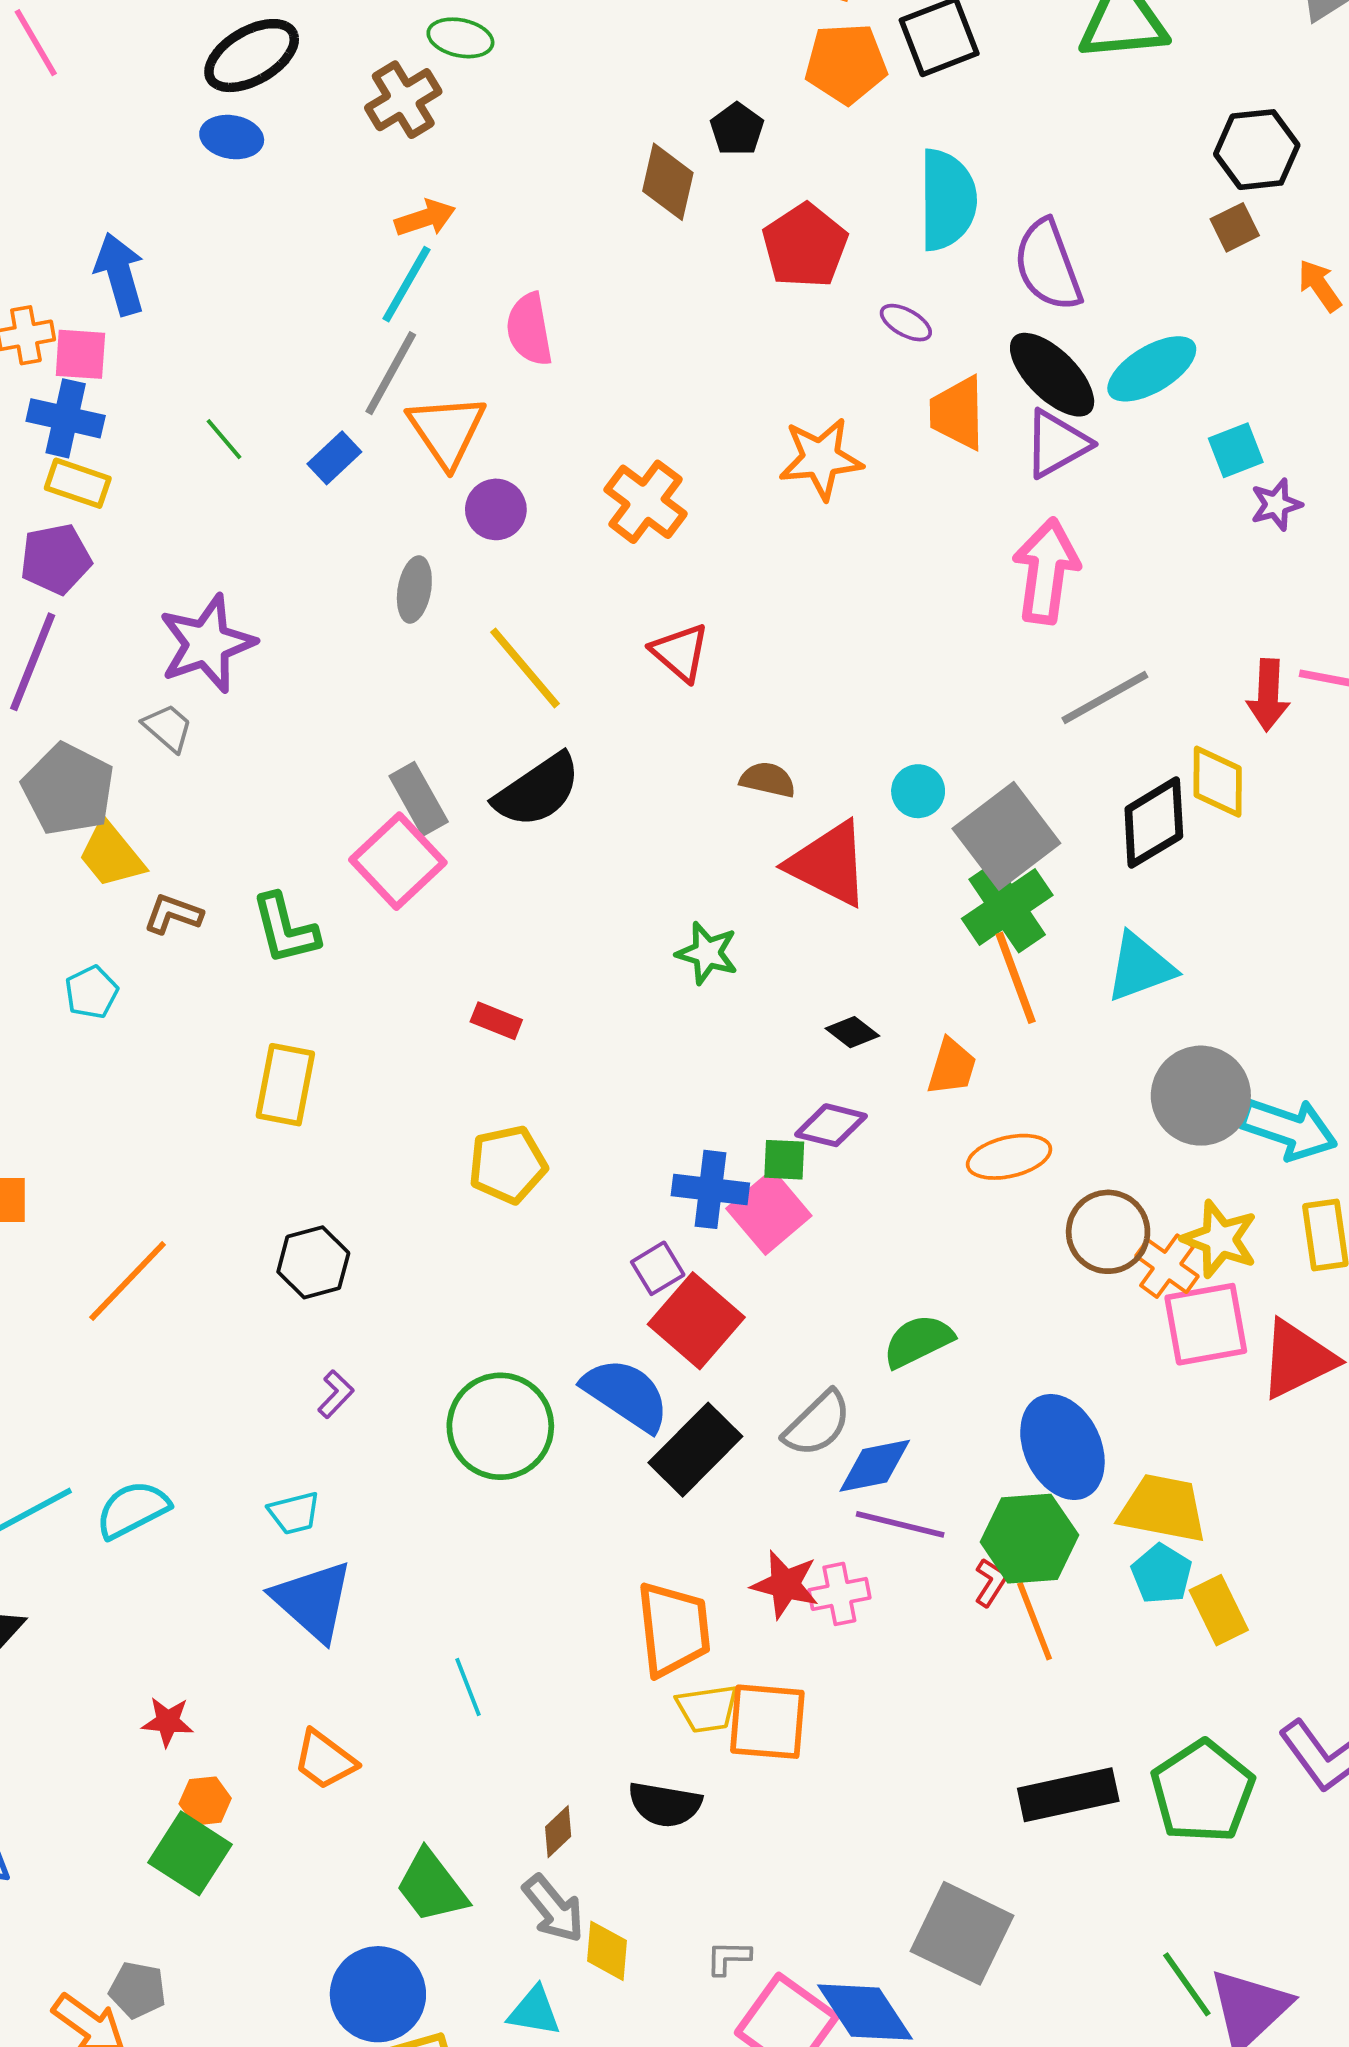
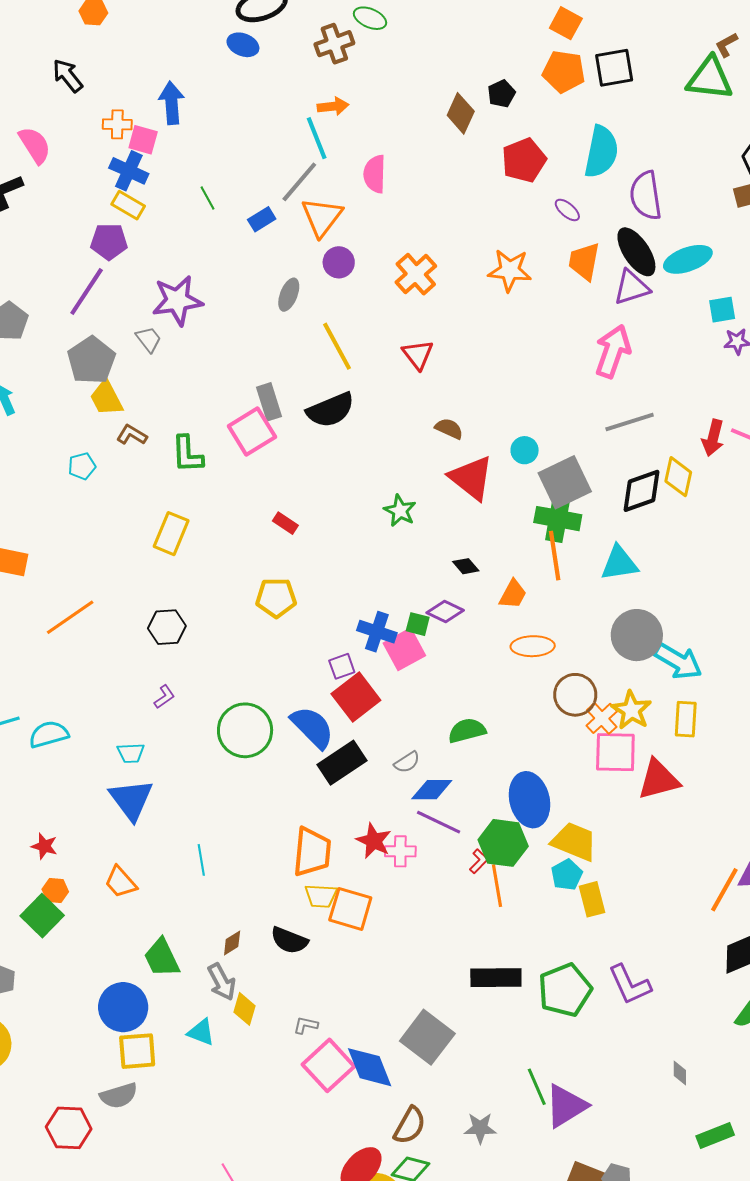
cyan line: (406, 284) -> (317, 138), turned -63
green cross: (1007, 907) -> (558, 519), turned 33
gray semicircle: (817, 1424) -> (407, 762), size x0.7

